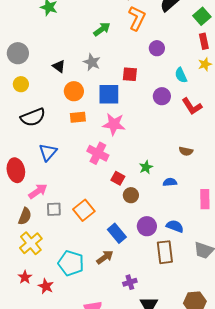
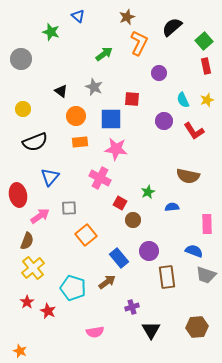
gray circle: (18, 53) -> (21, 59), moved
yellow star: (205, 64) -> (207, 100), moved
brown semicircle: (186, 151) -> (188, 176), size x1.6
gray square: (54, 209) -> (69, 208), moved
blue semicircle: (175, 226) -> (194, 251), moved

